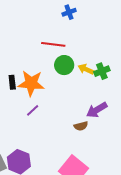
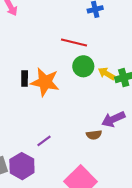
purple line: (33, 110) -> (44, 141), moved

